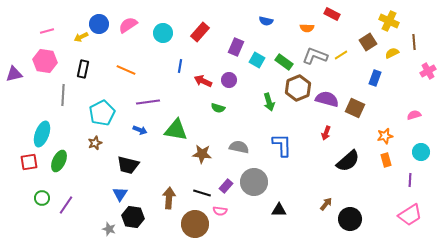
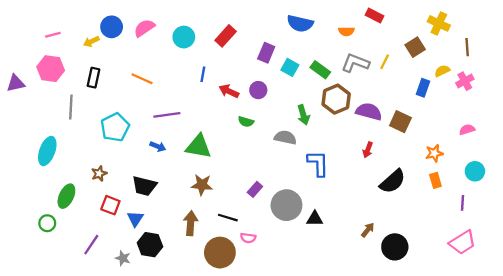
blue semicircle: (266, 21) -> (300, 23), size x1.6
yellow semicircle: (392, 53) -> (442, 71), moved
yellow line: (341, 55) -> (385, 62), turned -32
pink cross: (428, 71) -> (465, 81), moved
brown star: (95, 143) -> (99, 174), moved
gray semicircle: (239, 147) -> (285, 137), moved
brown star: (202, 154) -> (202, 185), moved
green ellipse: (59, 161) -> (66, 196), moved
red square: (29, 162) -> (110, 205), moved, turned 30
purple rectangle: (226, 186) -> (255, 189), moved
purple line: (66, 205) -> (91, 245), moved
black triangle: (279, 210) -> (315, 219), moved

